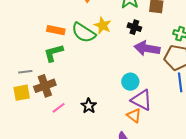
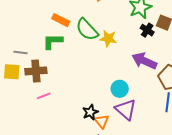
yellow star: (103, 25) -> (108, 39), moved, turned -30
black cross: (134, 27) -> (147, 30), moved
black star: (89, 106) -> (90, 112), moved
orange triangle: (134, 115) -> (102, 121), moved

